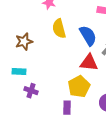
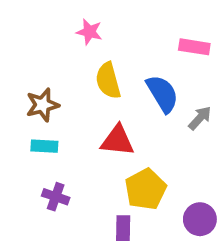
red triangle: (89, 63) -> (117, 141), moved
cyan rectangle: (19, 72) -> (44, 146), moved

